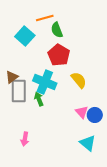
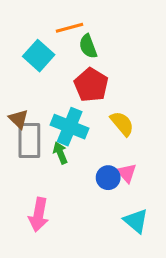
brown triangle: (12, 77) -> (19, 119), turned -40
blue circle: (95, 115) -> (108, 178), moved
pink arrow: (25, 139) -> (39, 215), size x1.5

